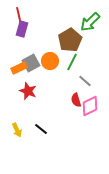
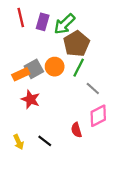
green arrow: (90, 22) -> (64, 24), moved
purple rectangle: (22, 29) -> (43, 22), moved
red semicircle: (76, 100) -> (76, 130), moved

